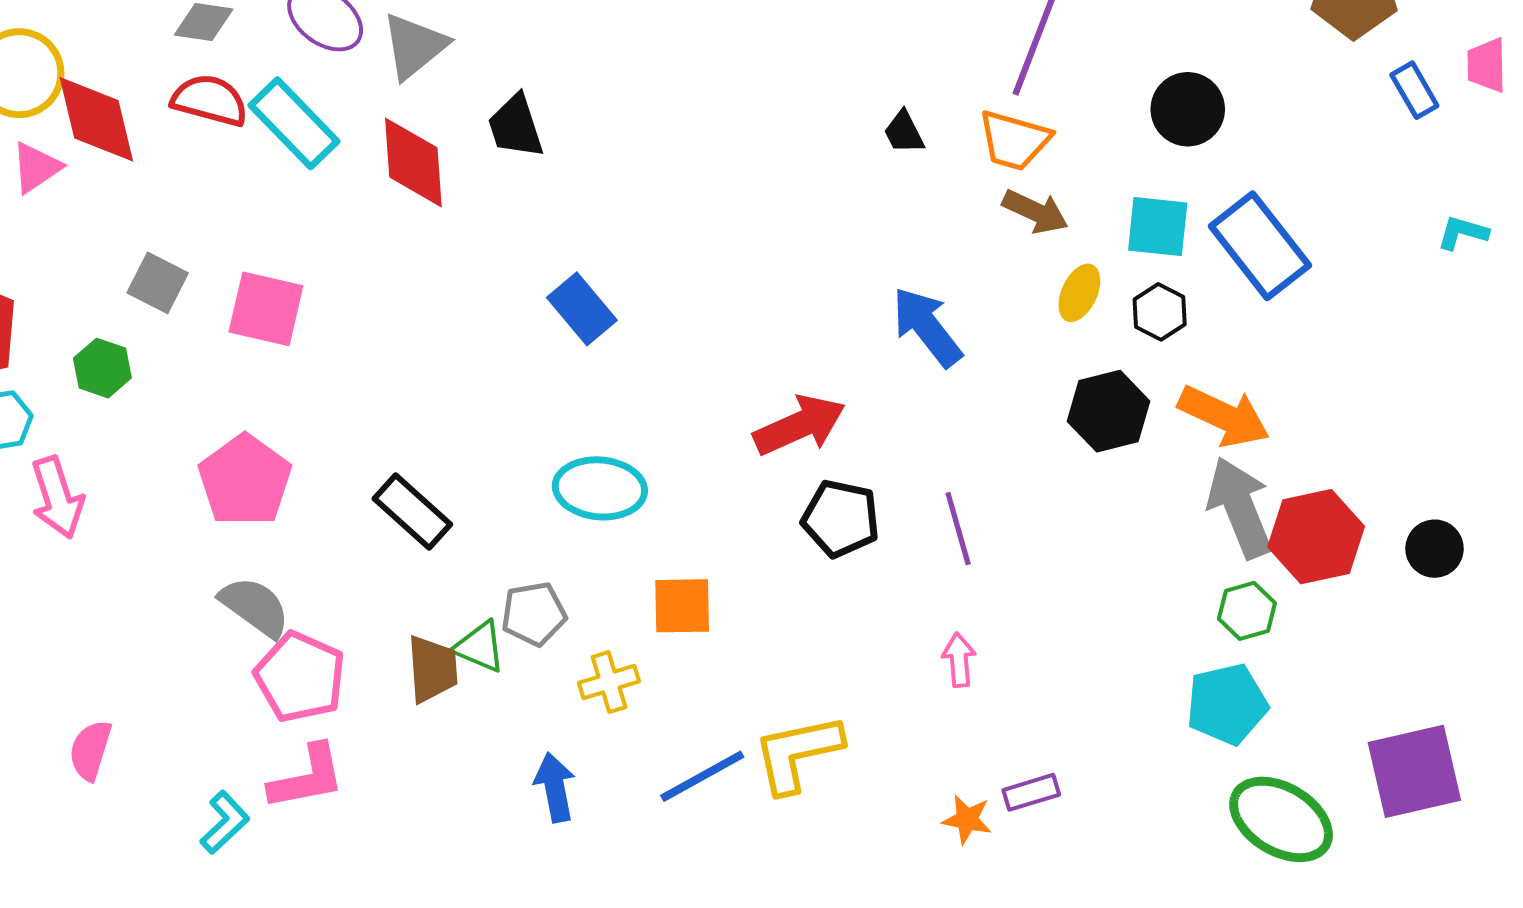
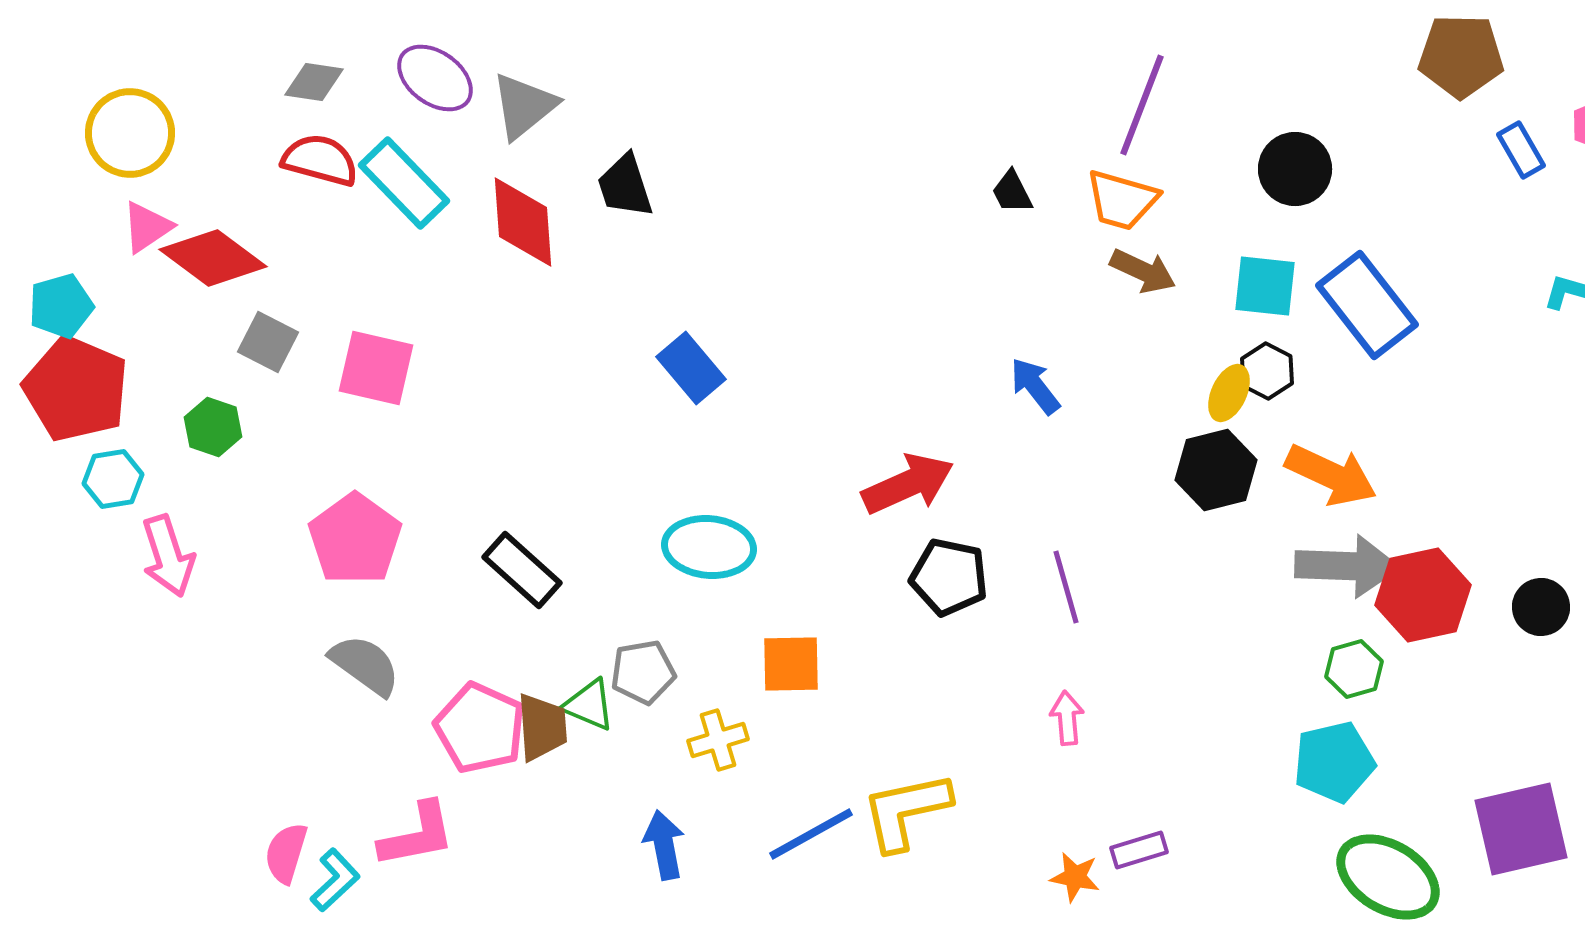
red diamond: (96, 119) -> (213, 258), moved, turned -40
yellow ellipse: (1079, 293) -> (1229, 393), moved
blue arrow: (927, 327) -> (1035, 386), size x0.7
gray arrow: (1240, 507) -> (1347, 566), turned 114
pink pentagon: (300, 677) -> (480, 728), moved
pink semicircle: (90, 750) -> (286, 853), moved

